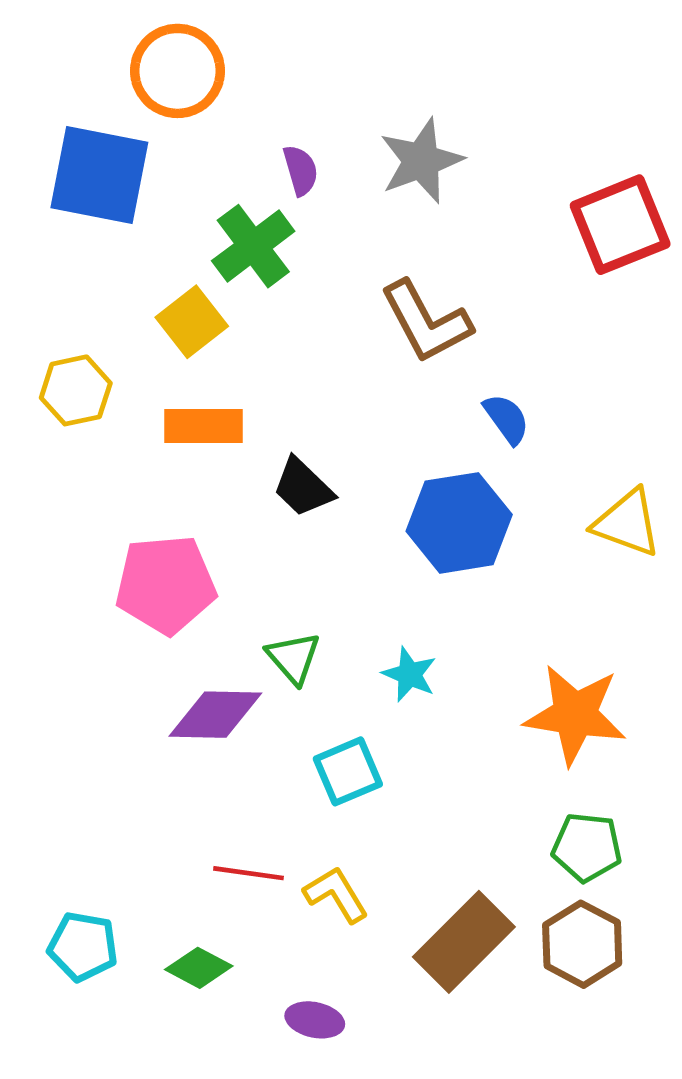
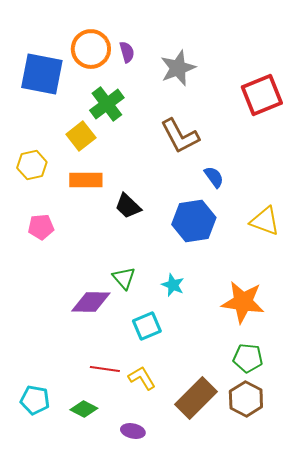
orange circle: (177, 71) -> (91, 49), moved
purple semicircle: (301, 170) -> (127, 52), moved
pink pentagon: (166, 584) -> (41, 227), moved, size x0.6

